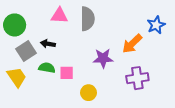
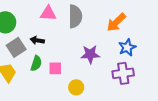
blue star: (156, 25) -> (127, 47), moved
orange arrow: (132, 44) -> (116, 22), moved
green semicircle: (47, 68) -> (36, 63), turned 98

